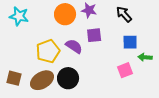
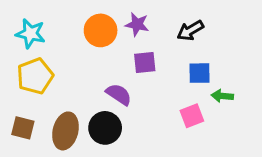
black arrow: (124, 14) -> (190, 30), turned -78
purple semicircle: (74, 46) -> (119, 94), moved
yellow pentagon: (48, 51) -> (35, 76), moved
brown ellipse: (42, 80) -> (65, 131), turned -45

